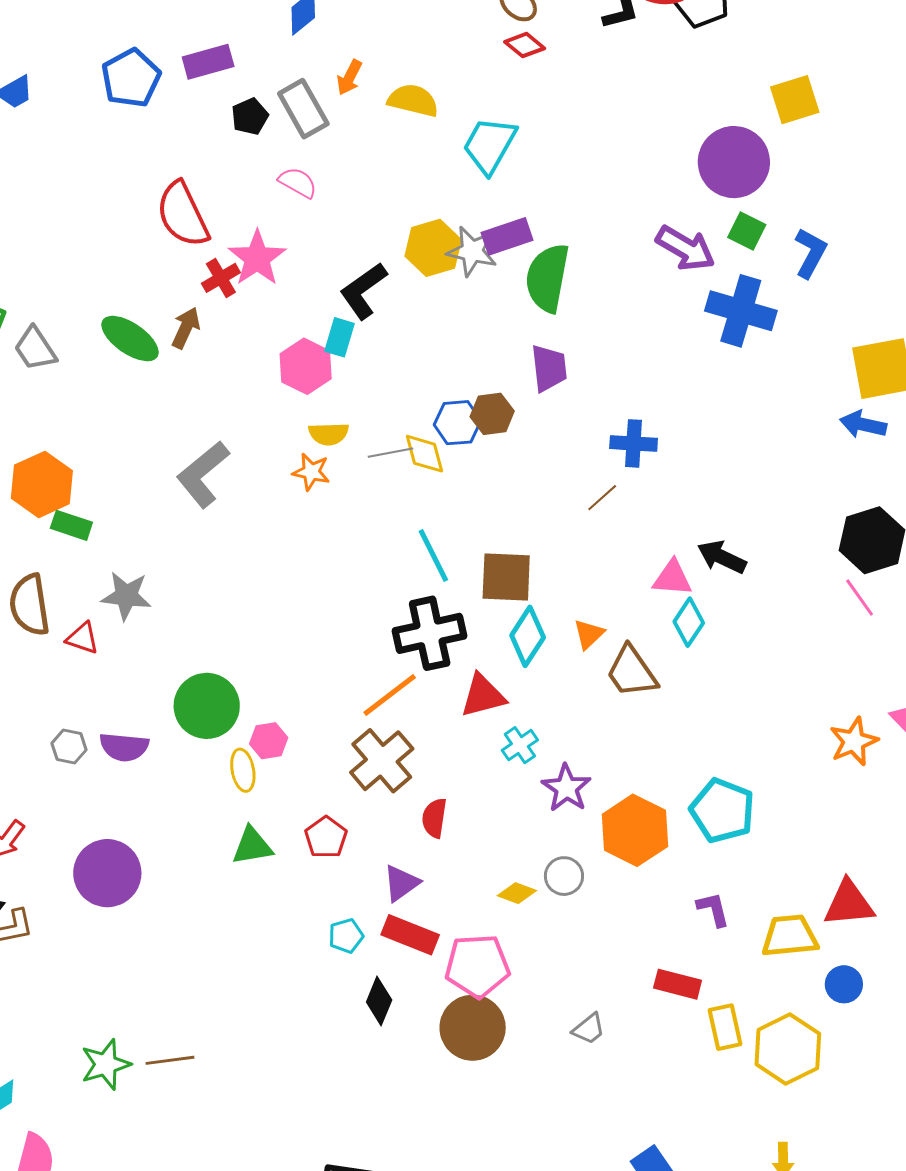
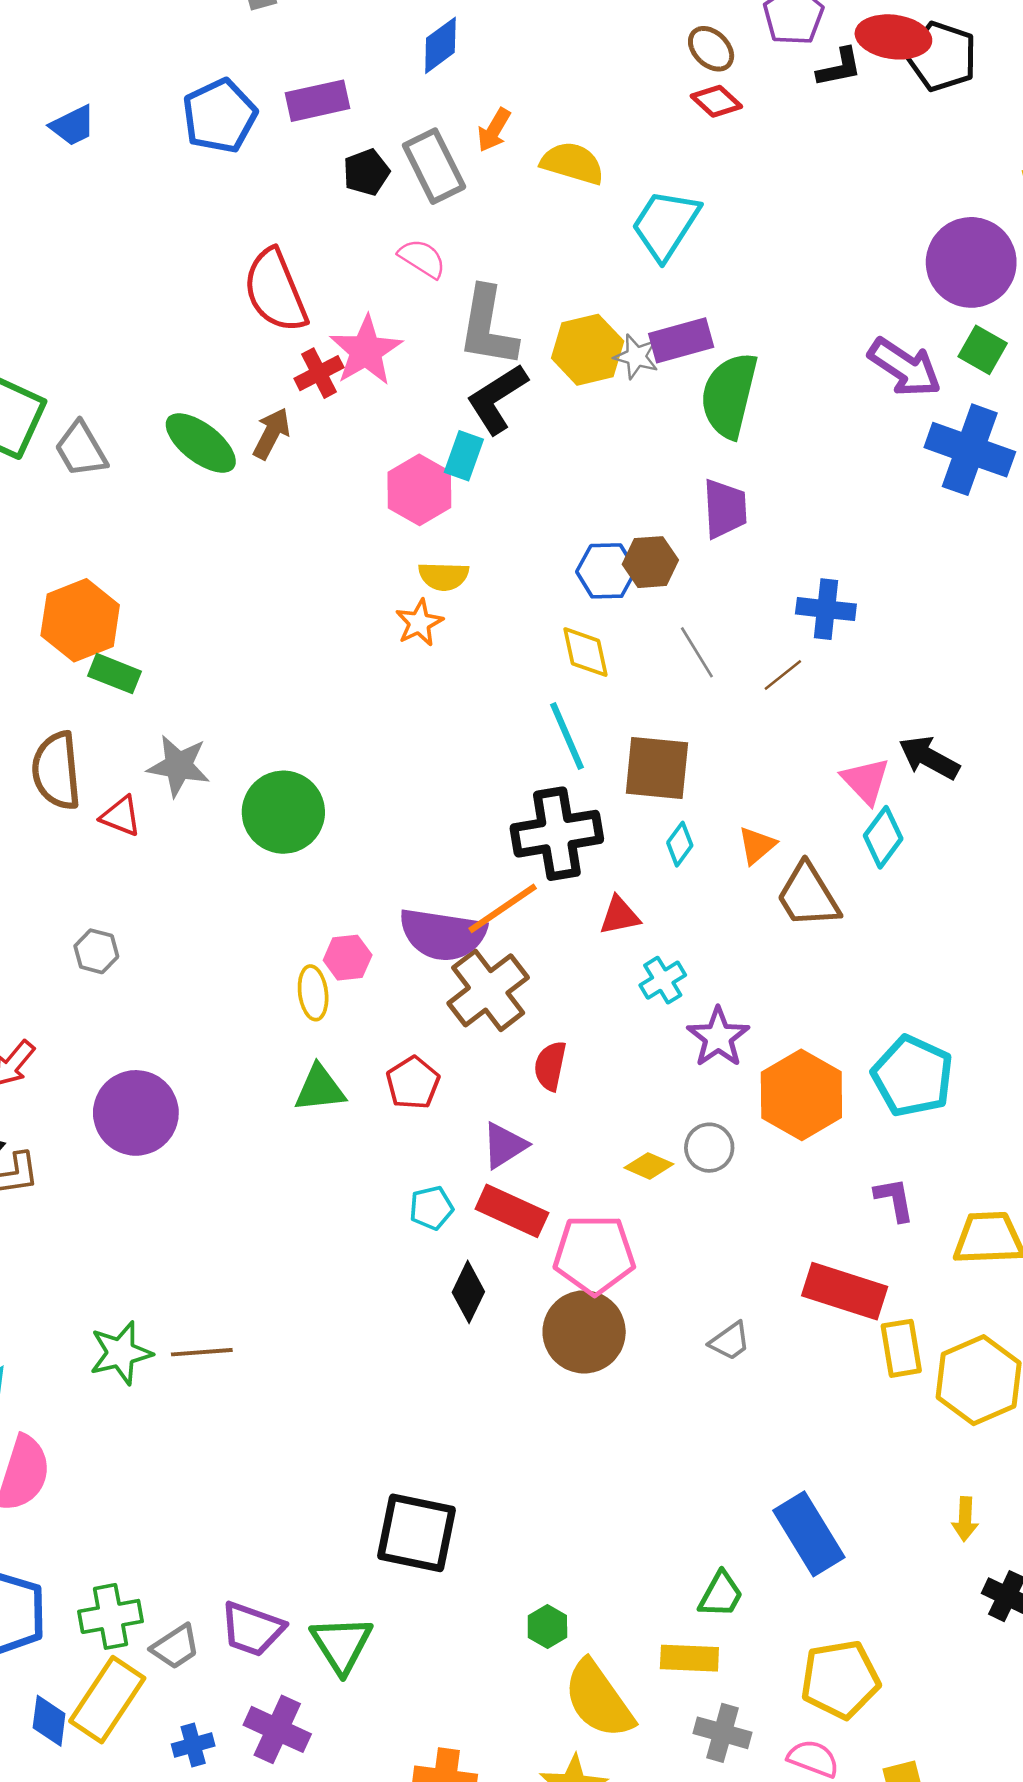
gray star: (472, 251) -> (636, 357), size x0.7
gray line: (391, 453) -> (697, 652), moved, turned 66
yellow diamond: (425, 454) -> (585, 652), moved
orange star: (311, 472) -> (419, 623), turned 30
gray L-shape: (203, 474) -> (488, 327), moved, turned -44
pink triangle: (672, 578) -> (866, 781), turned 39
cyan diamond: (528, 636) -> (680, 844), size x0.6
red triangle: (483, 696) -> (620, 916), size x0.7
green circle: (207, 706) -> (283, 812), moved
purple semicircle: (124, 747) -> (443, 934), moved, size x1.4
red rectangle: (678, 984) -> (845, 1291), size x1.4

